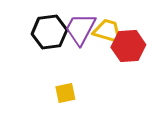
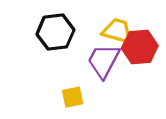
purple trapezoid: (80, 29) -> (103, 61), moved

